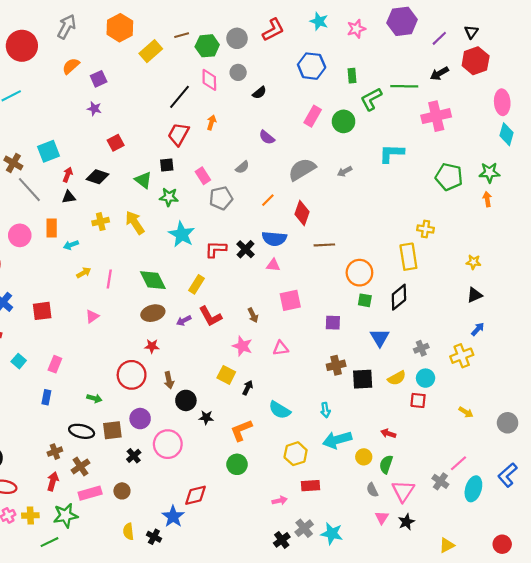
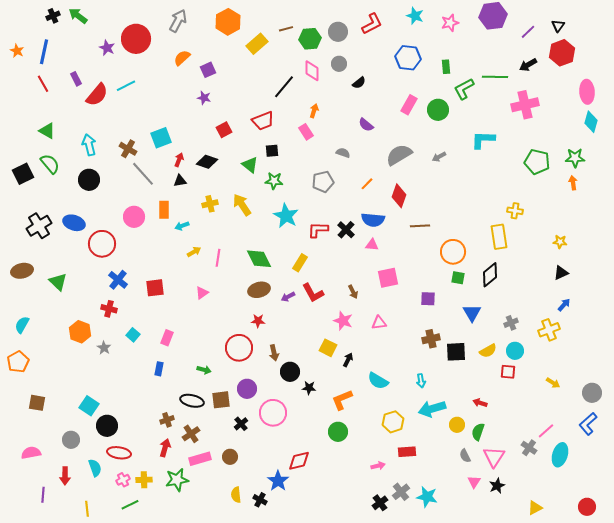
red trapezoid: (178, 134) -> (263, 121), moved, turned -140
gray semicircle: (242, 167) -> (343, 153), turned -120
pink rectangle: (203, 176) -> (306, 132), moved
blue L-shape: (508, 475) -> (588, 424), moved
green line: (50, 542) -> (130, 505), moved

